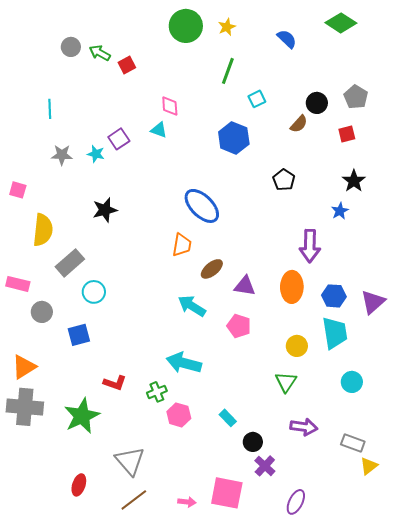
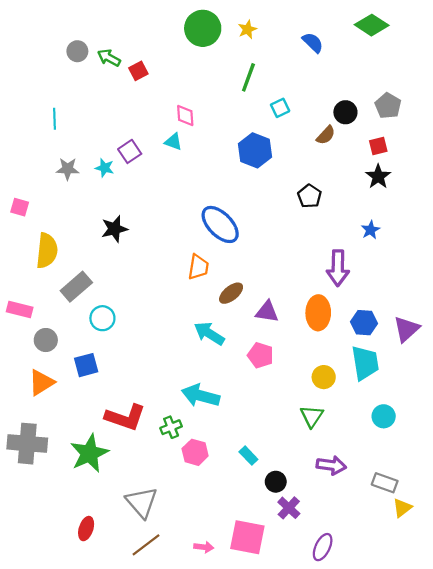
black star: (354, 181) -> (378, 177), moved
orange triangle: (24, 367) -> (41, 383), moved
red L-shape: (115, 383) -> (125, 417), size x1.6

